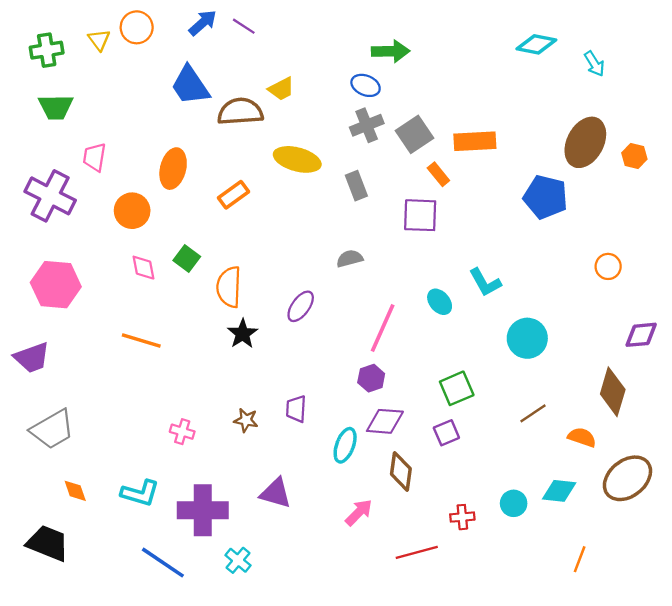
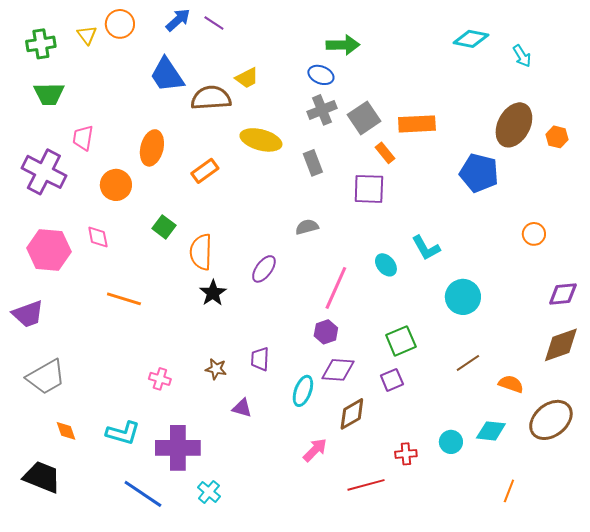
pink diamond: (143, 268) -> (98, 237), moved
brown diamond: (613, 392) -> (561, 345), moved, turned 54
brown diamond: (401, 471) -> (352, 414), turned 52
purple triangle: (276, 493) -> (242, 408), moved, size x0.7

